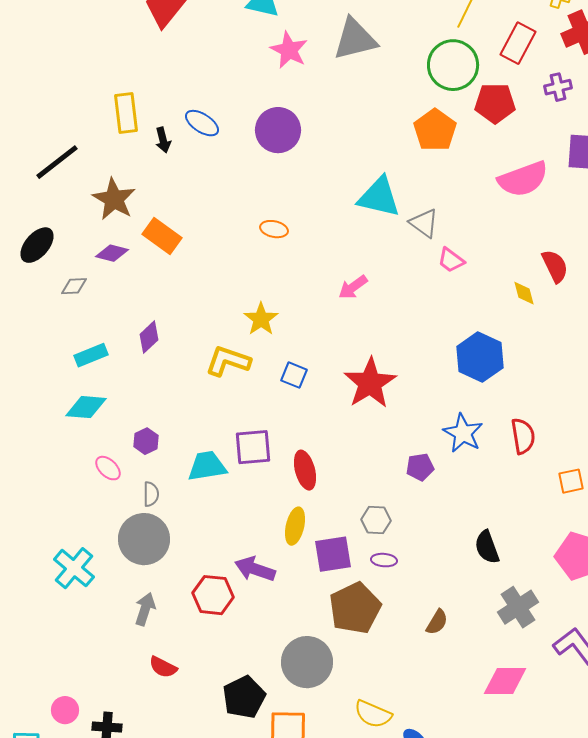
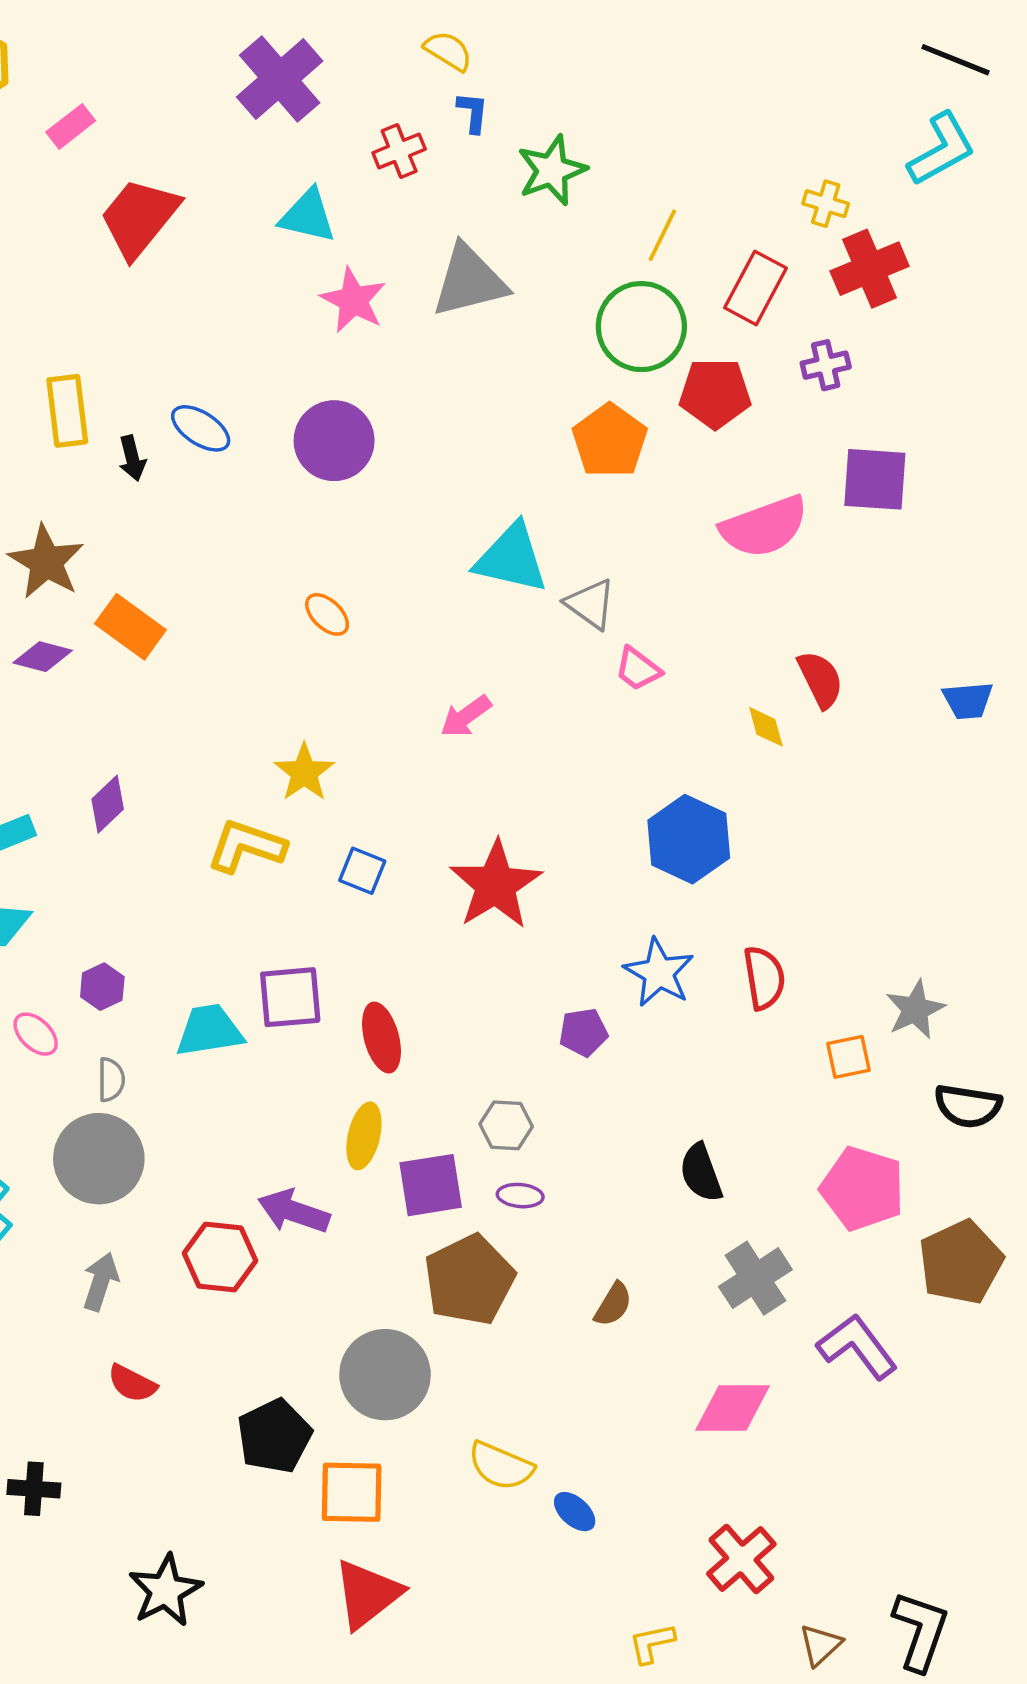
orange ellipse: (274, 229) -> (327, 614), turned 32

